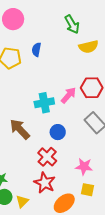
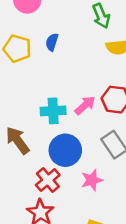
blue circle: (58, 132) -> (65, 150), size x1.6
pink star: (84, 167) -> (92, 180), moved, turned -30

